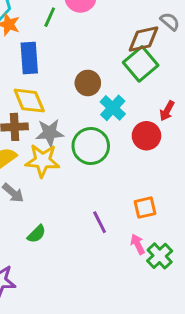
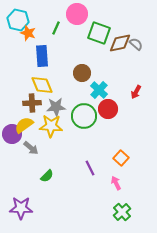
gray semicircle: (170, 21) -> (136, 44), moved
green square: (141, 64) -> (99, 33), moved, turned -30
red circle: (146, 136) -> (108, 109), moved
orange square: (145, 208) -> (121, 158), turned -35
green cross: (160, 256) -> (122, 212), moved

